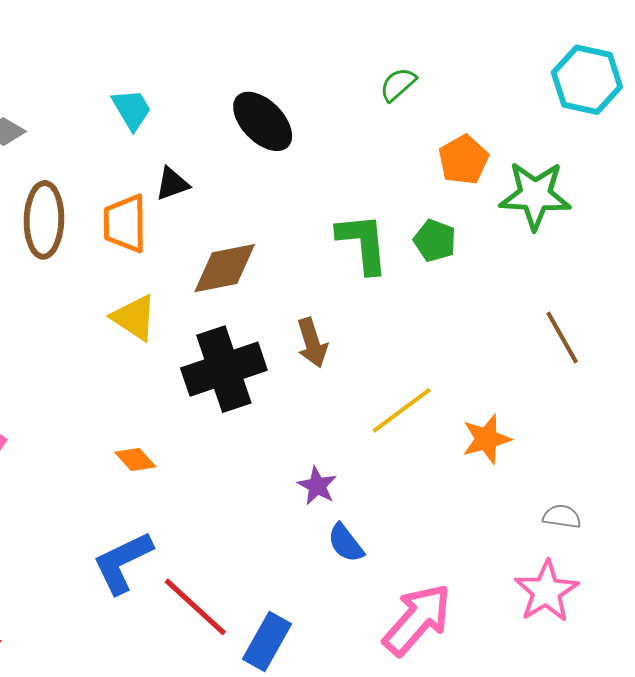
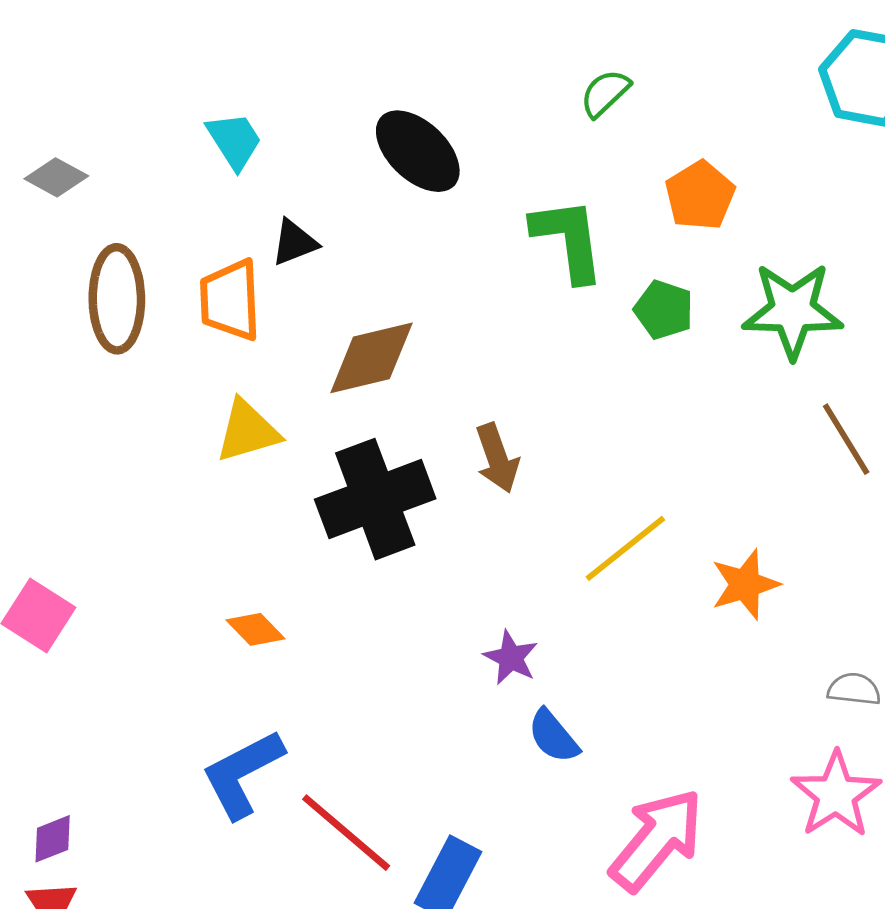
green star: (535, 195) -> (792, 311), moved
green L-shape: (363, 243) -> (568, 239), moved
yellow triangle: (134, 318) -> (248, 431), turned -48

